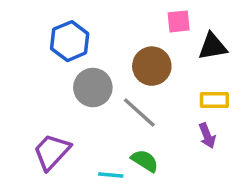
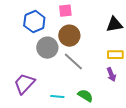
pink square: (179, 21) -> (65, 11), moved
brown circle: (152, 66) -> (69, 36), moved
green semicircle: (145, 161) -> (85, 96), moved

